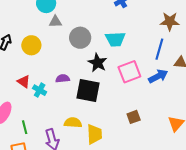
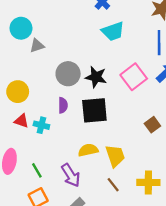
gray circle: (80, 38) -> (68, 74), moved
cyan trapezoid: (115, 39) -> (113, 31), moved
yellow circle: (31, 45) -> (18, 92), moved
purple semicircle: (63, 79) -> (63, 105), turned 112

